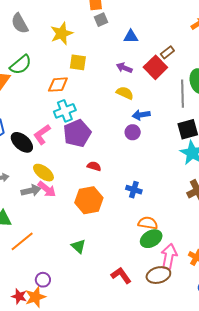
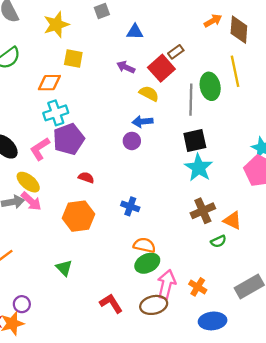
yellow semicircle: (125, 93) -> (149, 93), moved
pink L-shape: (42, 134) -> (40, 149), moved

